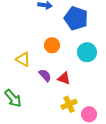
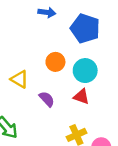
cyan circle: (87, 52) -> (85, 71), moved
red triangle: (64, 78) -> (81, 97), moved

